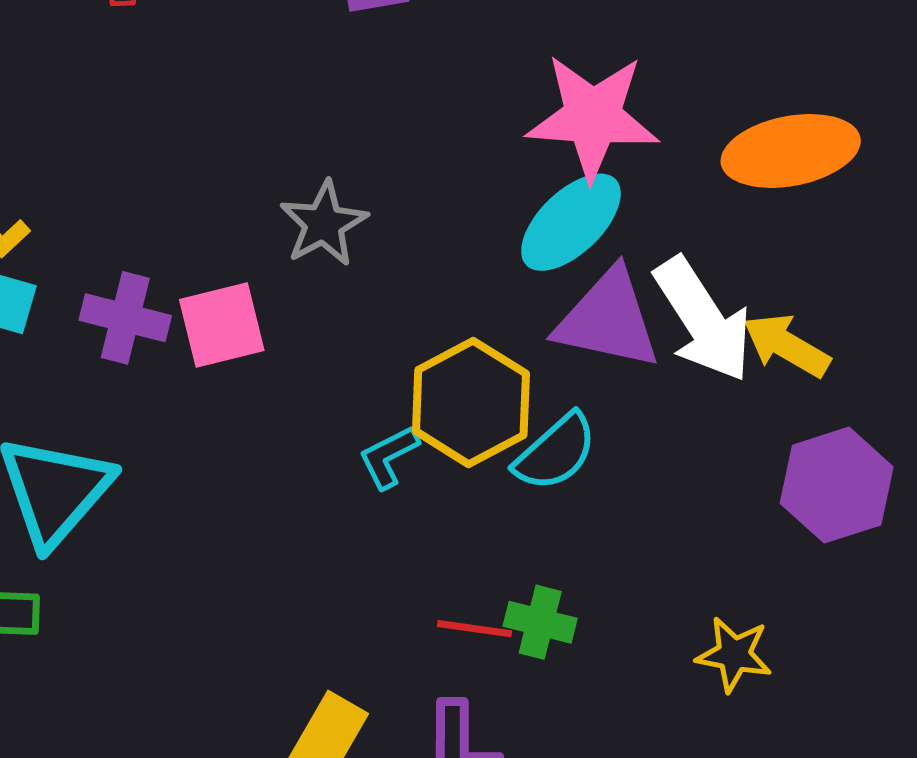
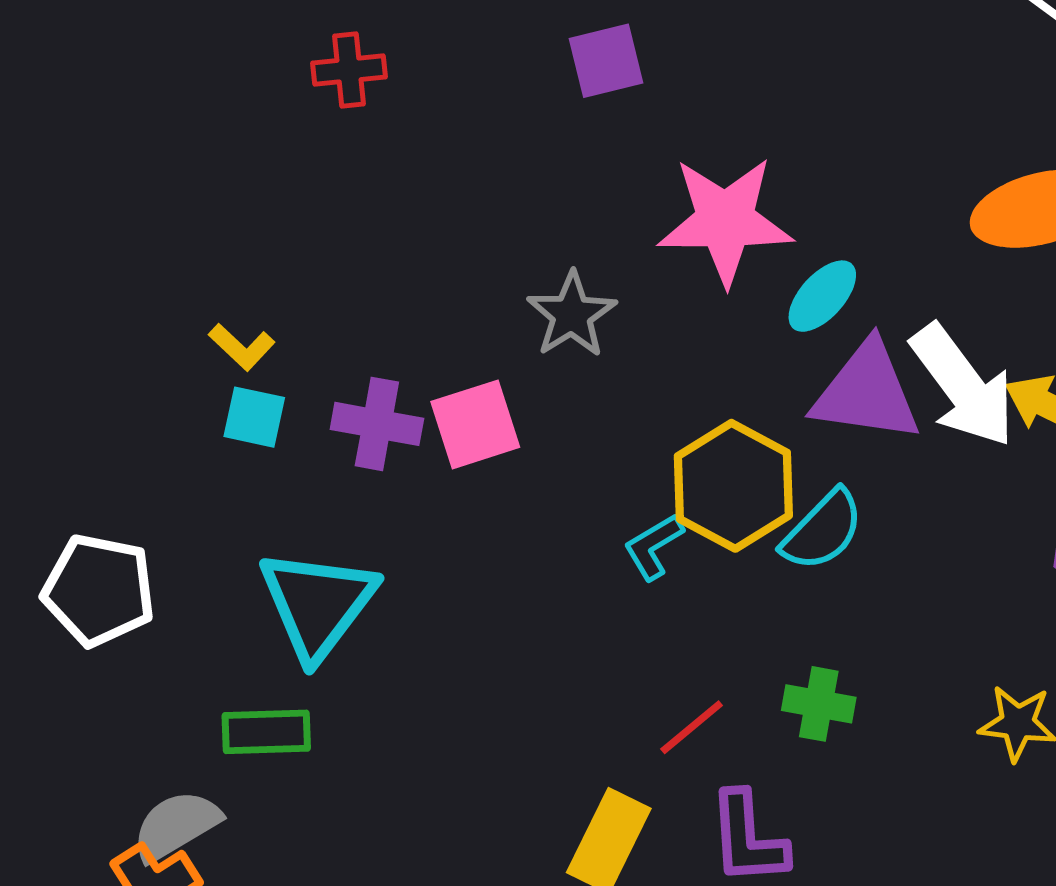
pink star: (593, 117) -> (725, 221), moved
cyan ellipse: (571, 222) -> (822, 296), size x0.7
red line: (474, 629) -> (692, 727), moved, turned -44

